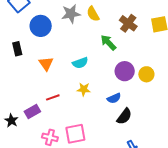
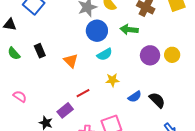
blue circle: (41, 26) -> (97, 31), moved
green arrow: (108, 42) -> (129, 30), turned -30
blue semicircle: (114, 98) -> (135, 97), moved
black semicircle: (124, 116) -> (157, 100), turned -72

